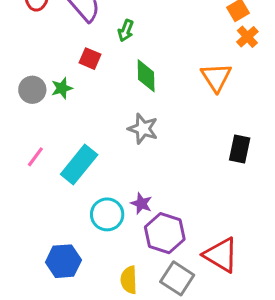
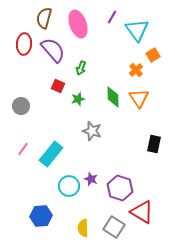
orange cross: (247, 37) -> (136, 70), moved
green diamond: (146, 76) -> (113, 97), moved
green star: (62, 88) -> (78, 99), moved
purple hexagon: (165, 233) -> (120, 188), moved

